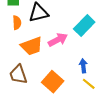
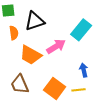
orange trapezoid: (32, 46) -> (31, 55), turned 55
yellow line: (89, 84) -> (79, 90), moved, turned -40

